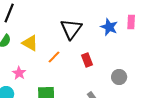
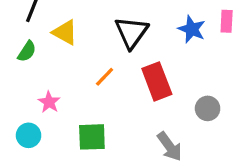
yellow triangle: (30, 43) -> (65, 32), moved
red rectangle: (87, 60) -> (157, 81), size x1.6

